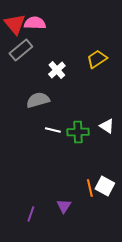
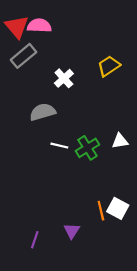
white triangle: (107, 126) -> (120, 141), turned -42
green cross: (78, 132) -> (87, 148), turned -30

